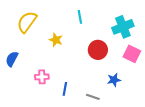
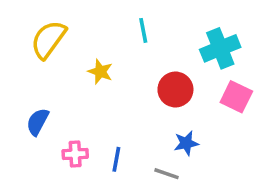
blue semicircle: (12, 59) -> (38, 122), moved
pink cross: (42, 77) -> (75, 154), moved
blue star: (114, 80) -> (186, 143), moved

